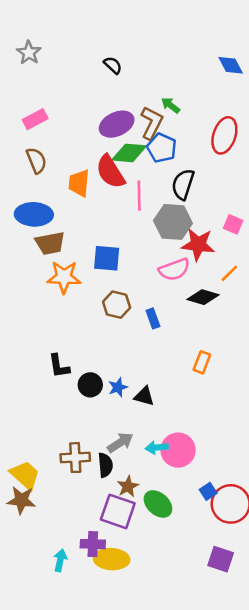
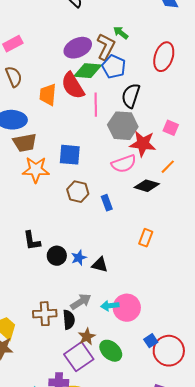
purple square: (118, 511) -> (79, 357), turned 36

